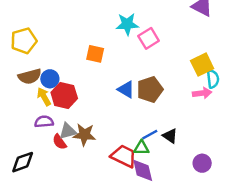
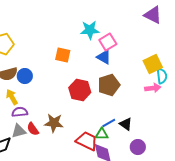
blue triangle: (126, 89) -> (104, 57), moved
red hexagon: (64, 95) -> (80, 90), moved
yellow arrow: (44, 97) -> (12, 97), moved
gray triangle: (68, 131) -> (19, 131), moved
purple circle: (202, 163) -> (138, 147), moved

